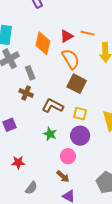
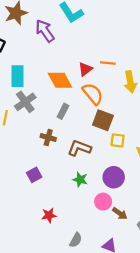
orange diamond: (43, 43) -> (60, 80), turned -35
gray rectangle: (30, 73) -> (63, 111), moved, turned 56
yellow square: (80, 114) -> (118, 140), moved
brown arrow: (63, 176) -> (120, 213), moved
gray semicircle: (31, 188) -> (76, 240), moved

